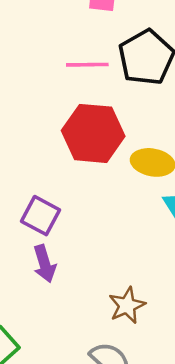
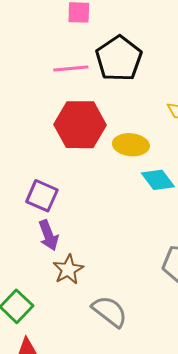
brown star: (127, 305) -> (68, 270), moved

